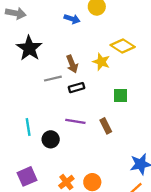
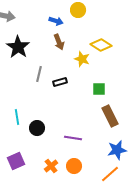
brown arrow: (72, 64) -> (59, 42), moved
gray line: (53, 79) -> (39, 74), turned -63
purple line: (75, 121) -> (73, 138), moved
brown rectangle: (106, 126) -> (110, 116), moved, size x1.5

